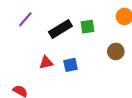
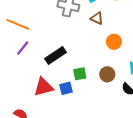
green square: (87, 27) -> (80, 74), moved
red triangle: (46, 63) -> (43, 87), size x1.5

